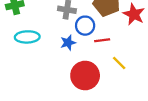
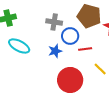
cyan ellipse: (27, 37) -> (19, 46), turned 30

